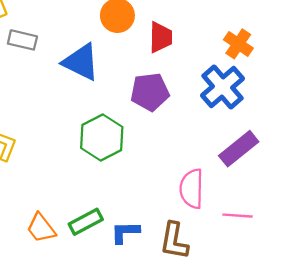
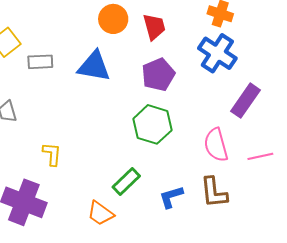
green hexagon: (102, 138) -> (152, 124), moved
green rectangle: (86, 222) -> (126, 181), moved

